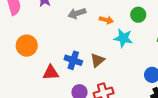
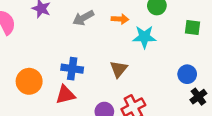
orange circle: (27, 46) -> (29, 81), moved
blue cross: (73, 60) -> (72, 69), moved

